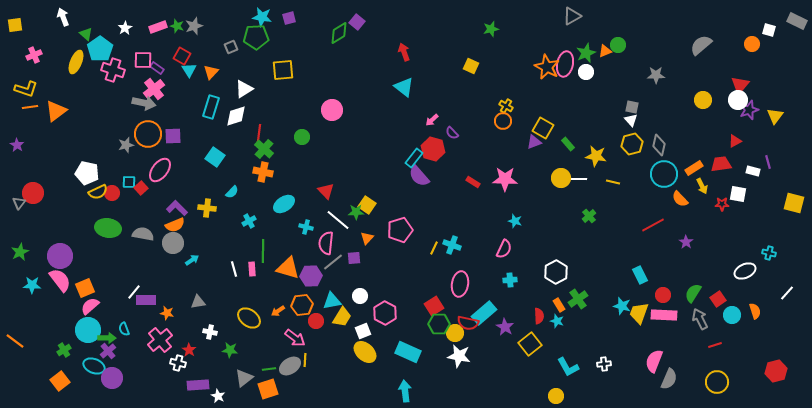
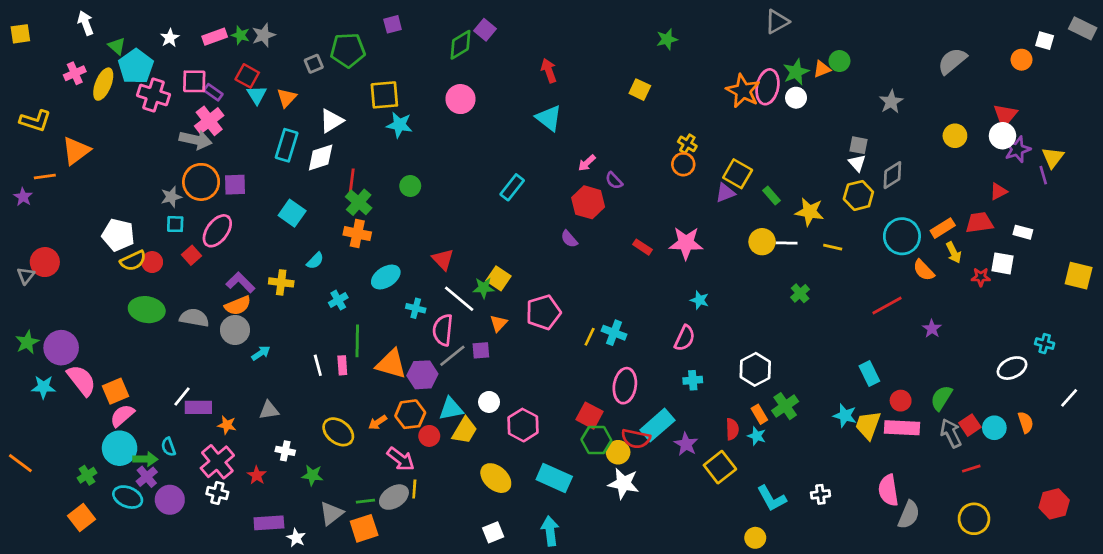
cyan star: (262, 17) -> (399, 125), moved
pink cross: (34, 55) -> (75, 73), moved
gray star: (656, 75) -> (891, 102), turned -30
orange line: (30, 107) -> (45, 176), moved
pink circle: (332, 110) -> (460, 99), moved
gray diamond: (659, 145) -> (892, 175), moved, turned 45
cyan rectangle: (414, 158) -> (512, 187), moved
purple line: (768, 162) -> (1043, 175), moved
purple semicircle: (419, 176) -> (569, 239), size x0.6
cyan square: (129, 182) -> (175, 224), moved
purple circle: (60, 256) -> (61, 348), moved
red square: (718, 299) -> (970, 425), moved
red square: (434, 306) -> (590, 416), turned -30
white square: (363, 331) -> (493, 532), moved
pink semicircle: (654, 361) -> (888, 490), turned -30
white cross: (178, 363) -> (217, 493), moved
purple circle: (112, 378) -> (170, 500), moved

